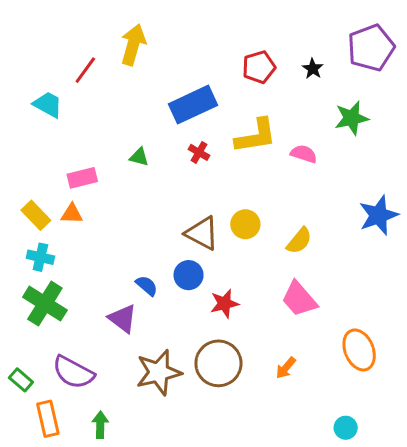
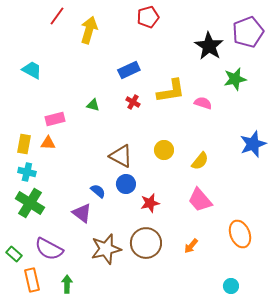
red pentagon: (259, 67) -> (148, 17), moved
black star: (313, 69) -> (209, 46), size x2.0
red line: (85, 70) -> (57, 16), moved
blue rectangle: (193, 105) -> (129, 70), size x0.7
yellow rectangle: (36, 215) -> (24, 144), turned 54
brown triangle: (202, 233) -> (121, 156), moved

